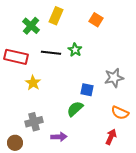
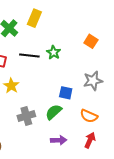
orange square: (96, 20) -> (91, 41), moved
orange semicircle: (120, 113) -> (89, 116), moved
gray cross: (34, 122) -> (26, 116), moved
purple arrow: (59, 137) -> (59, 140), moved

